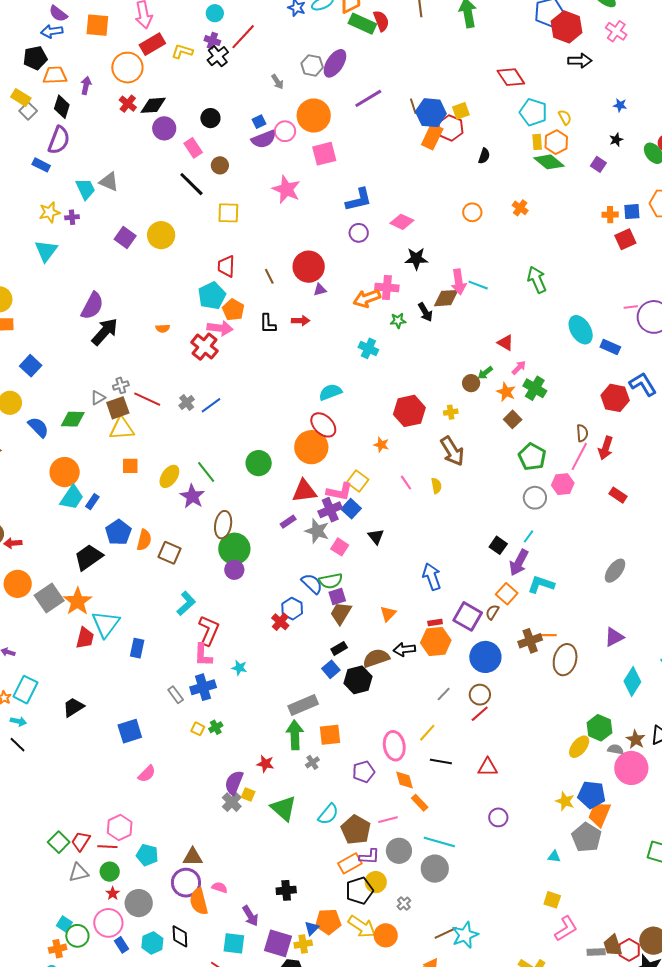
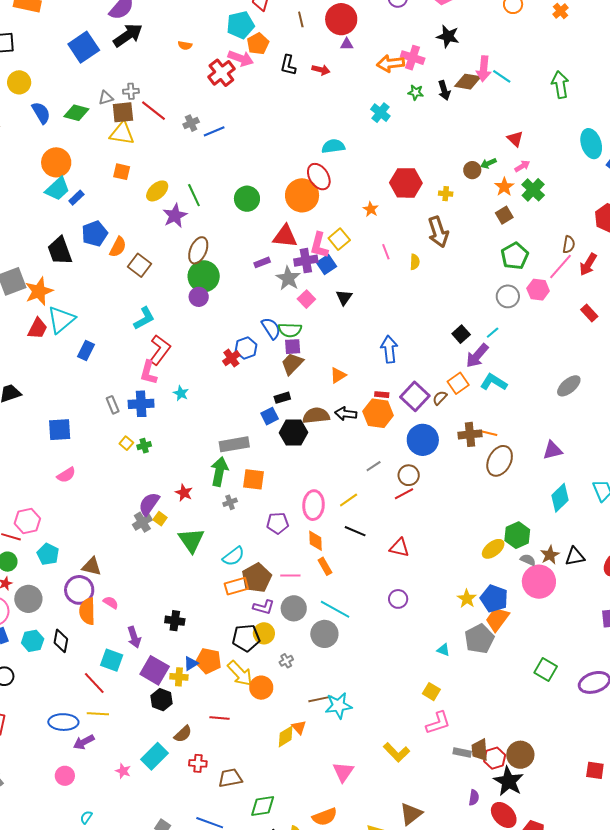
blue square: (31, 366) -> (84, 47), moved, size x1.4
pink L-shape: (340, 492) -> (319, 245), turned 80
black trapezoid: (89, 557) -> (60, 251), turned -88
orange rectangle: (350, 863) -> (236, 586), moved

